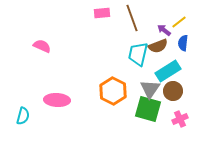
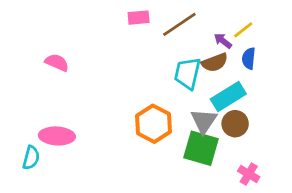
brown line: (132, 18) -> (179, 24), turned 76
pink ellipse: (57, 100) -> (57, 136), moved
pink cross: (180, 119) -> (249, 174), moved, turned -35

